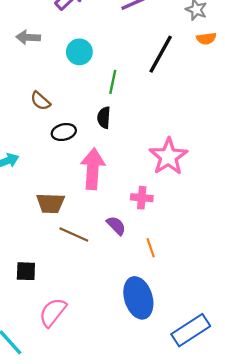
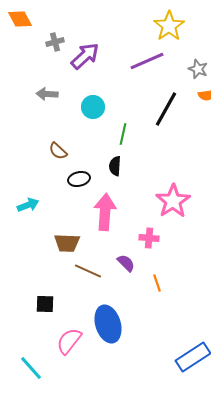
blue ellipse: (138, 298) -> (108, 324), moved

